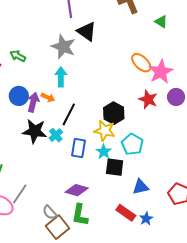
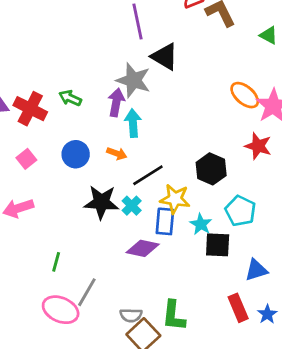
purple arrow: (33, 102) -> (116, 102), moved
black line: (69, 114) -> (148, 175), turned 35
yellow star: (105, 131) -> (175, 199), moved
purple diamond: (77, 190) -> (143, 248), moved
gray semicircle: (50, 213) -> (131, 315), turned -42
red rectangle: (126, 213) -> (238, 308), turned 36

